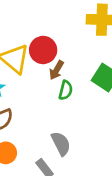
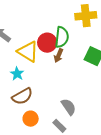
green semicircle: (66, 90) -> (62, 37), moved, size x1.5

